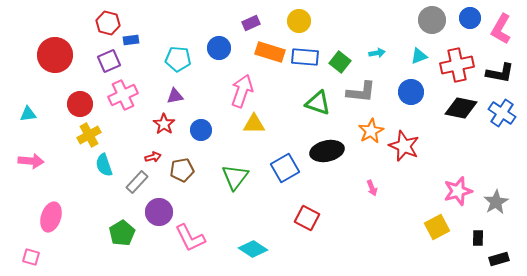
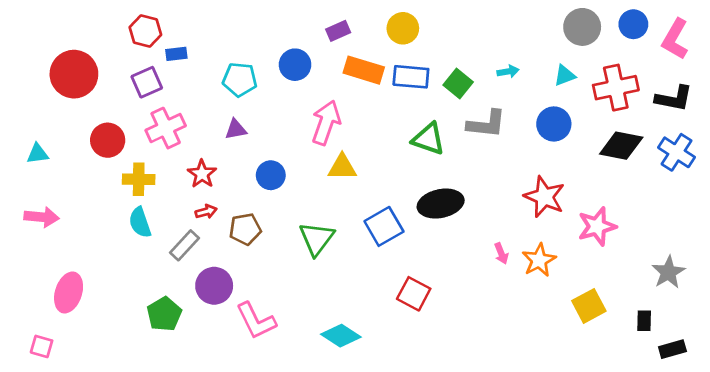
red star: (164, 124) -> (202, 174), moved
orange star: (371, 131) -> (539, 260), moved
yellow cross: (89, 135) -> (139, 179), moved, turned 30
pink star: (458, 191) -> (597, 226), moved

